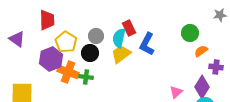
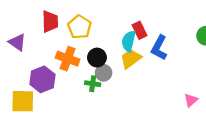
gray circle: (96, 36) -> (104, 73), moved
yellow pentagon: (66, 42) -> (80, 27), moved
purple hexagon: (51, 59) -> (42, 79), moved
orange cross: (68, 72) -> (68, 59), moved

